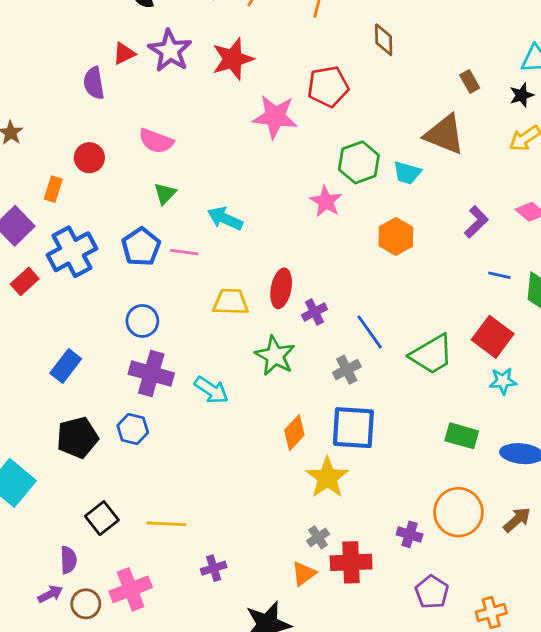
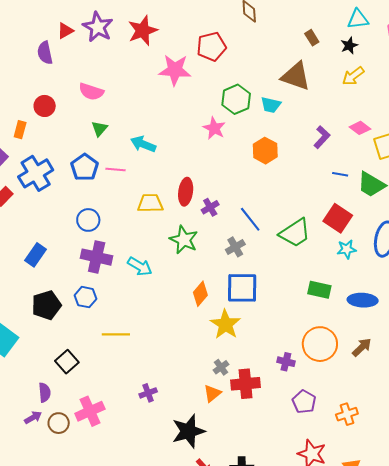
yellow line: (166, 524) -> (116, 334), moved

